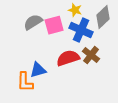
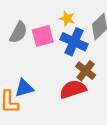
gray semicircle: (33, 22) -> (18, 32), turned 150
red semicircle: (68, 58) -> (73, 89), moved

